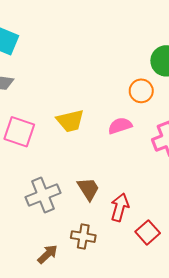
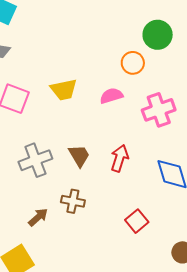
red arrow: (120, 207) -> (120, 158), moved
red square: (148, 232) -> (137, 221), moved

